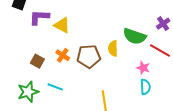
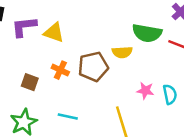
yellow semicircle: (113, 48) -> (122, 52), turned -84
pink star: (143, 68) -> (145, 91), moved
cyan line: (55, 87) -> (68, 116), moved

